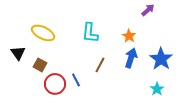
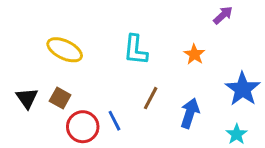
black triangle: (18, 53) -> (27, 98), moved
blue arrow: (131, 58) -> (190, 113), moved

